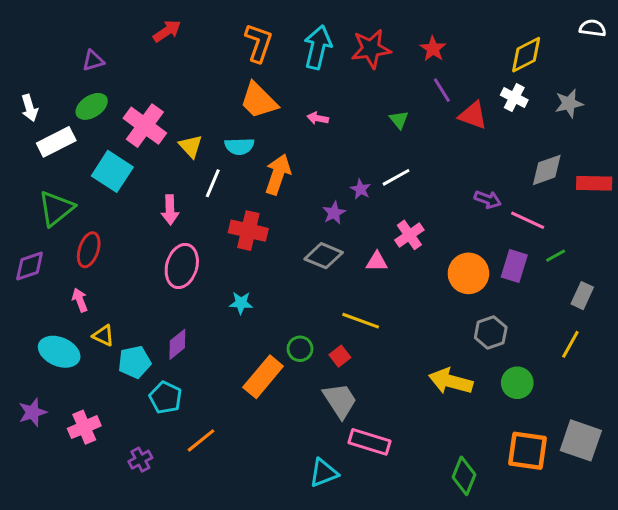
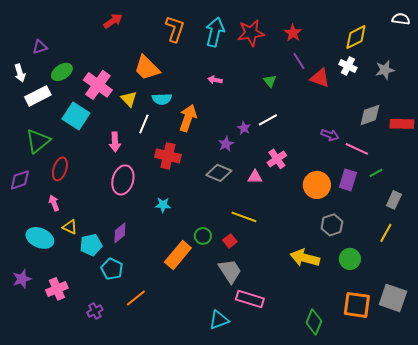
purple triangle: (93, 61) -> (40, 47), moved
orange trapezoid: (259, 100) -> (147, 68), moved

